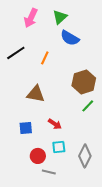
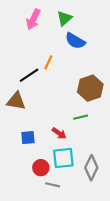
black line: (16, 53) -> (29, 75), moved
brown triangle: (36, 94) -> (16, 101), moved
green line: (88, 106) -> (81, 117), moved, turned 32
cyan square: (59, 147) -> (63, 158), size x1.5

